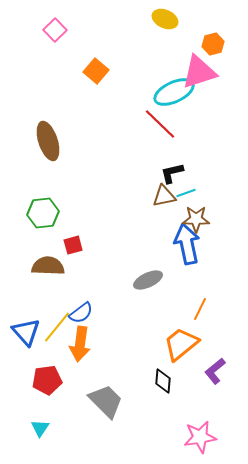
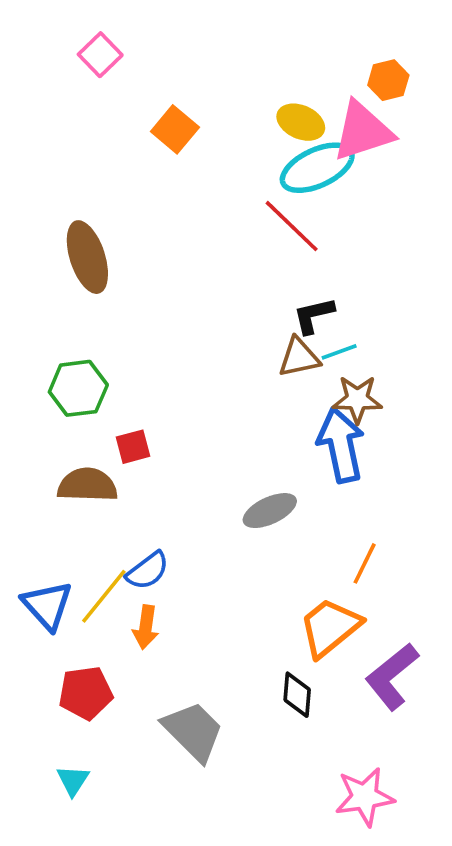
yellow ellipse: (165, 19) -> (301, 122), moved
orange arrow: (80, 344) -> (146, 627), size x0.7
purple L-shape: (215, 371) -> (392, 676), size x1.4

